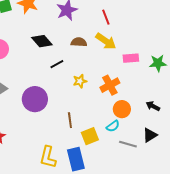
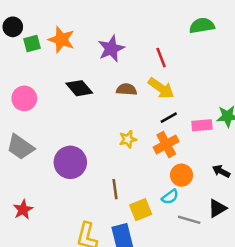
pink rectangle: (131, 58) -> (202, 125), moved
black line: (57, 64) -> (169, 118), moved

